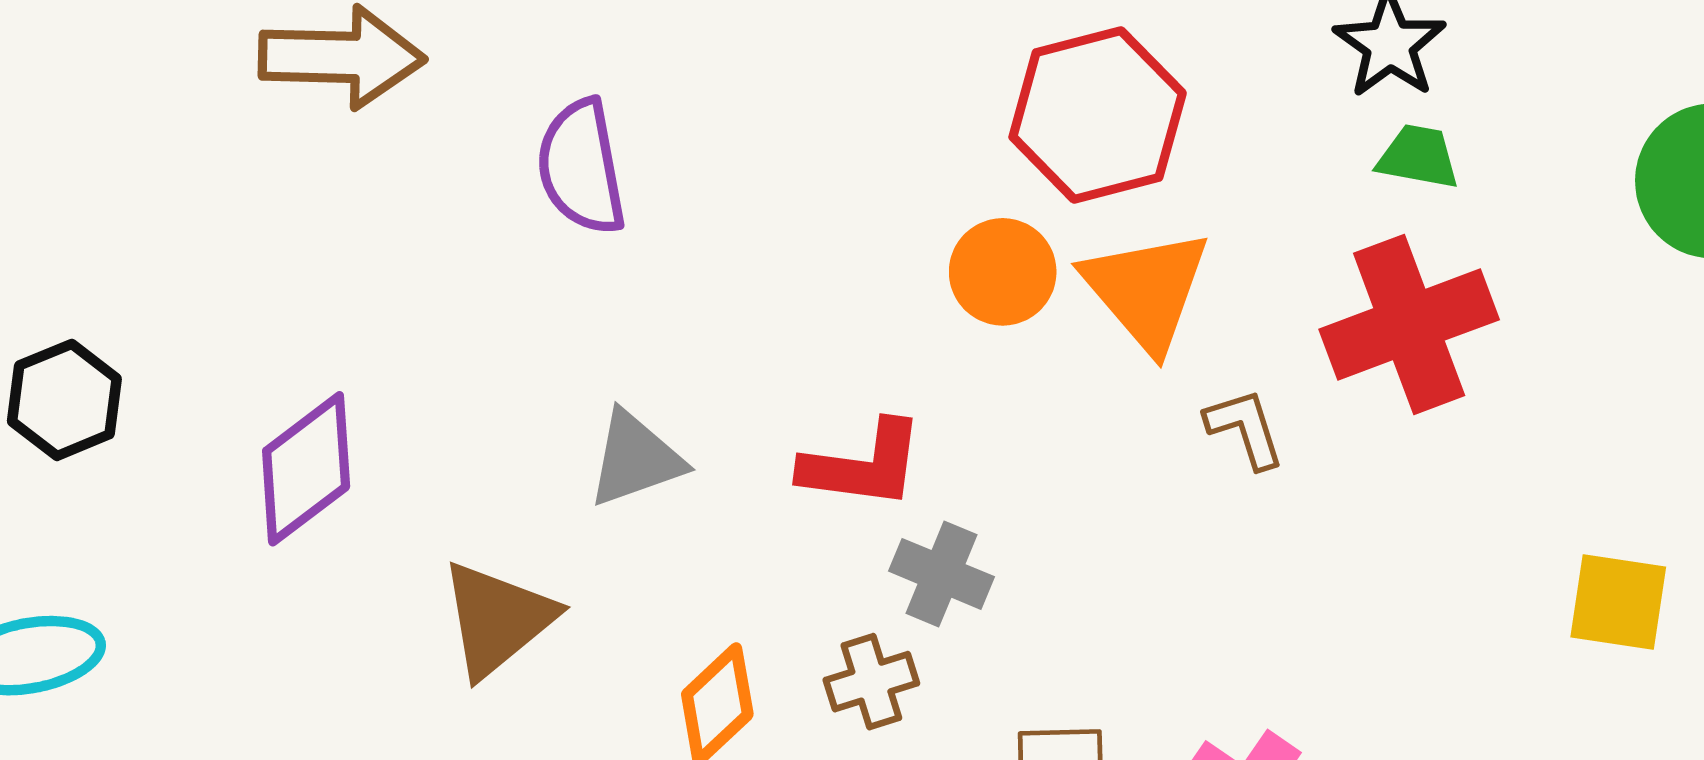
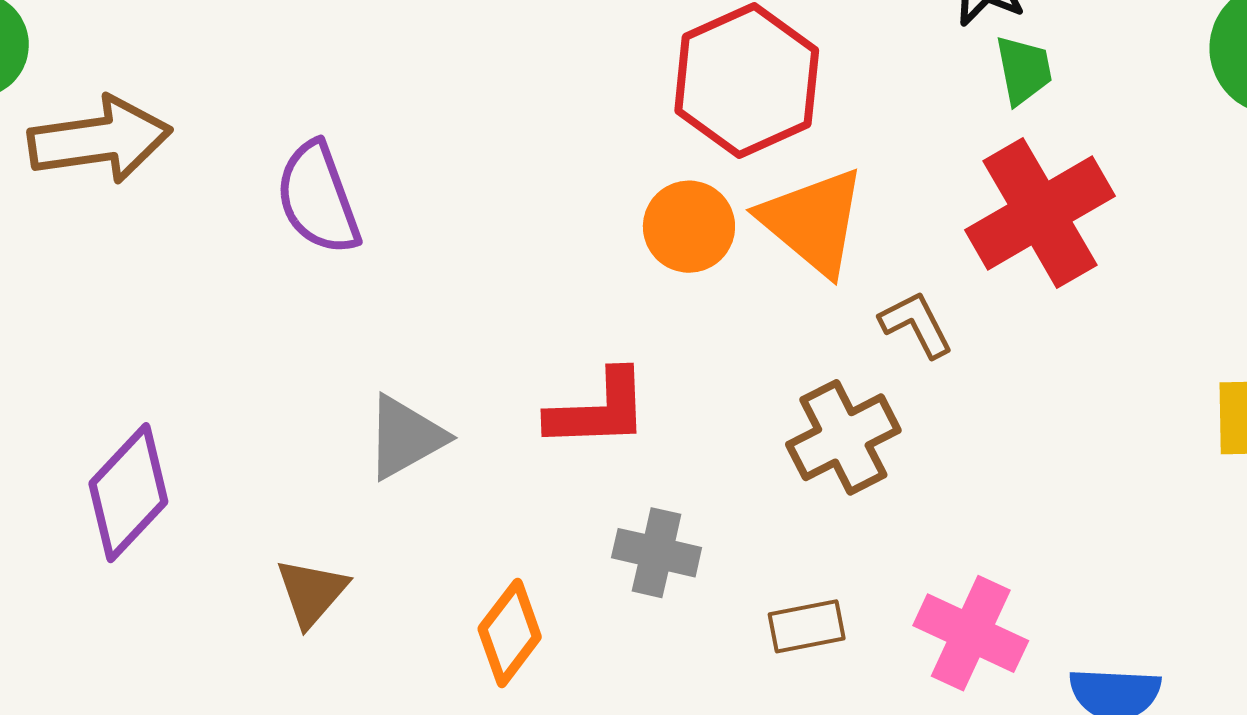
green trapezoid: (1418, 157) -> (1024, 70), turned 78
gray cross: (941, 574) -> (657, 553), moved
brown triangle: (497, 619) -> (312, 592), size x0.7
brown cross: (871, 682) -> (843, 437), moved, size x1.4

